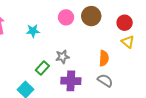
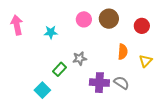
yellow triangle: (128, 42) -> (146, 61), moved, turned 32
orange semicircle: (104, 58) -> (123, 52), moved
purple cross: (71, 81) -> (99, 83), moved

